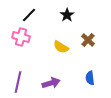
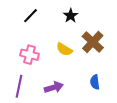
pink cross: (21, 37) -> (30, 55), moved
brown cross: (88, 40) -> (93, 42), size x1.5

